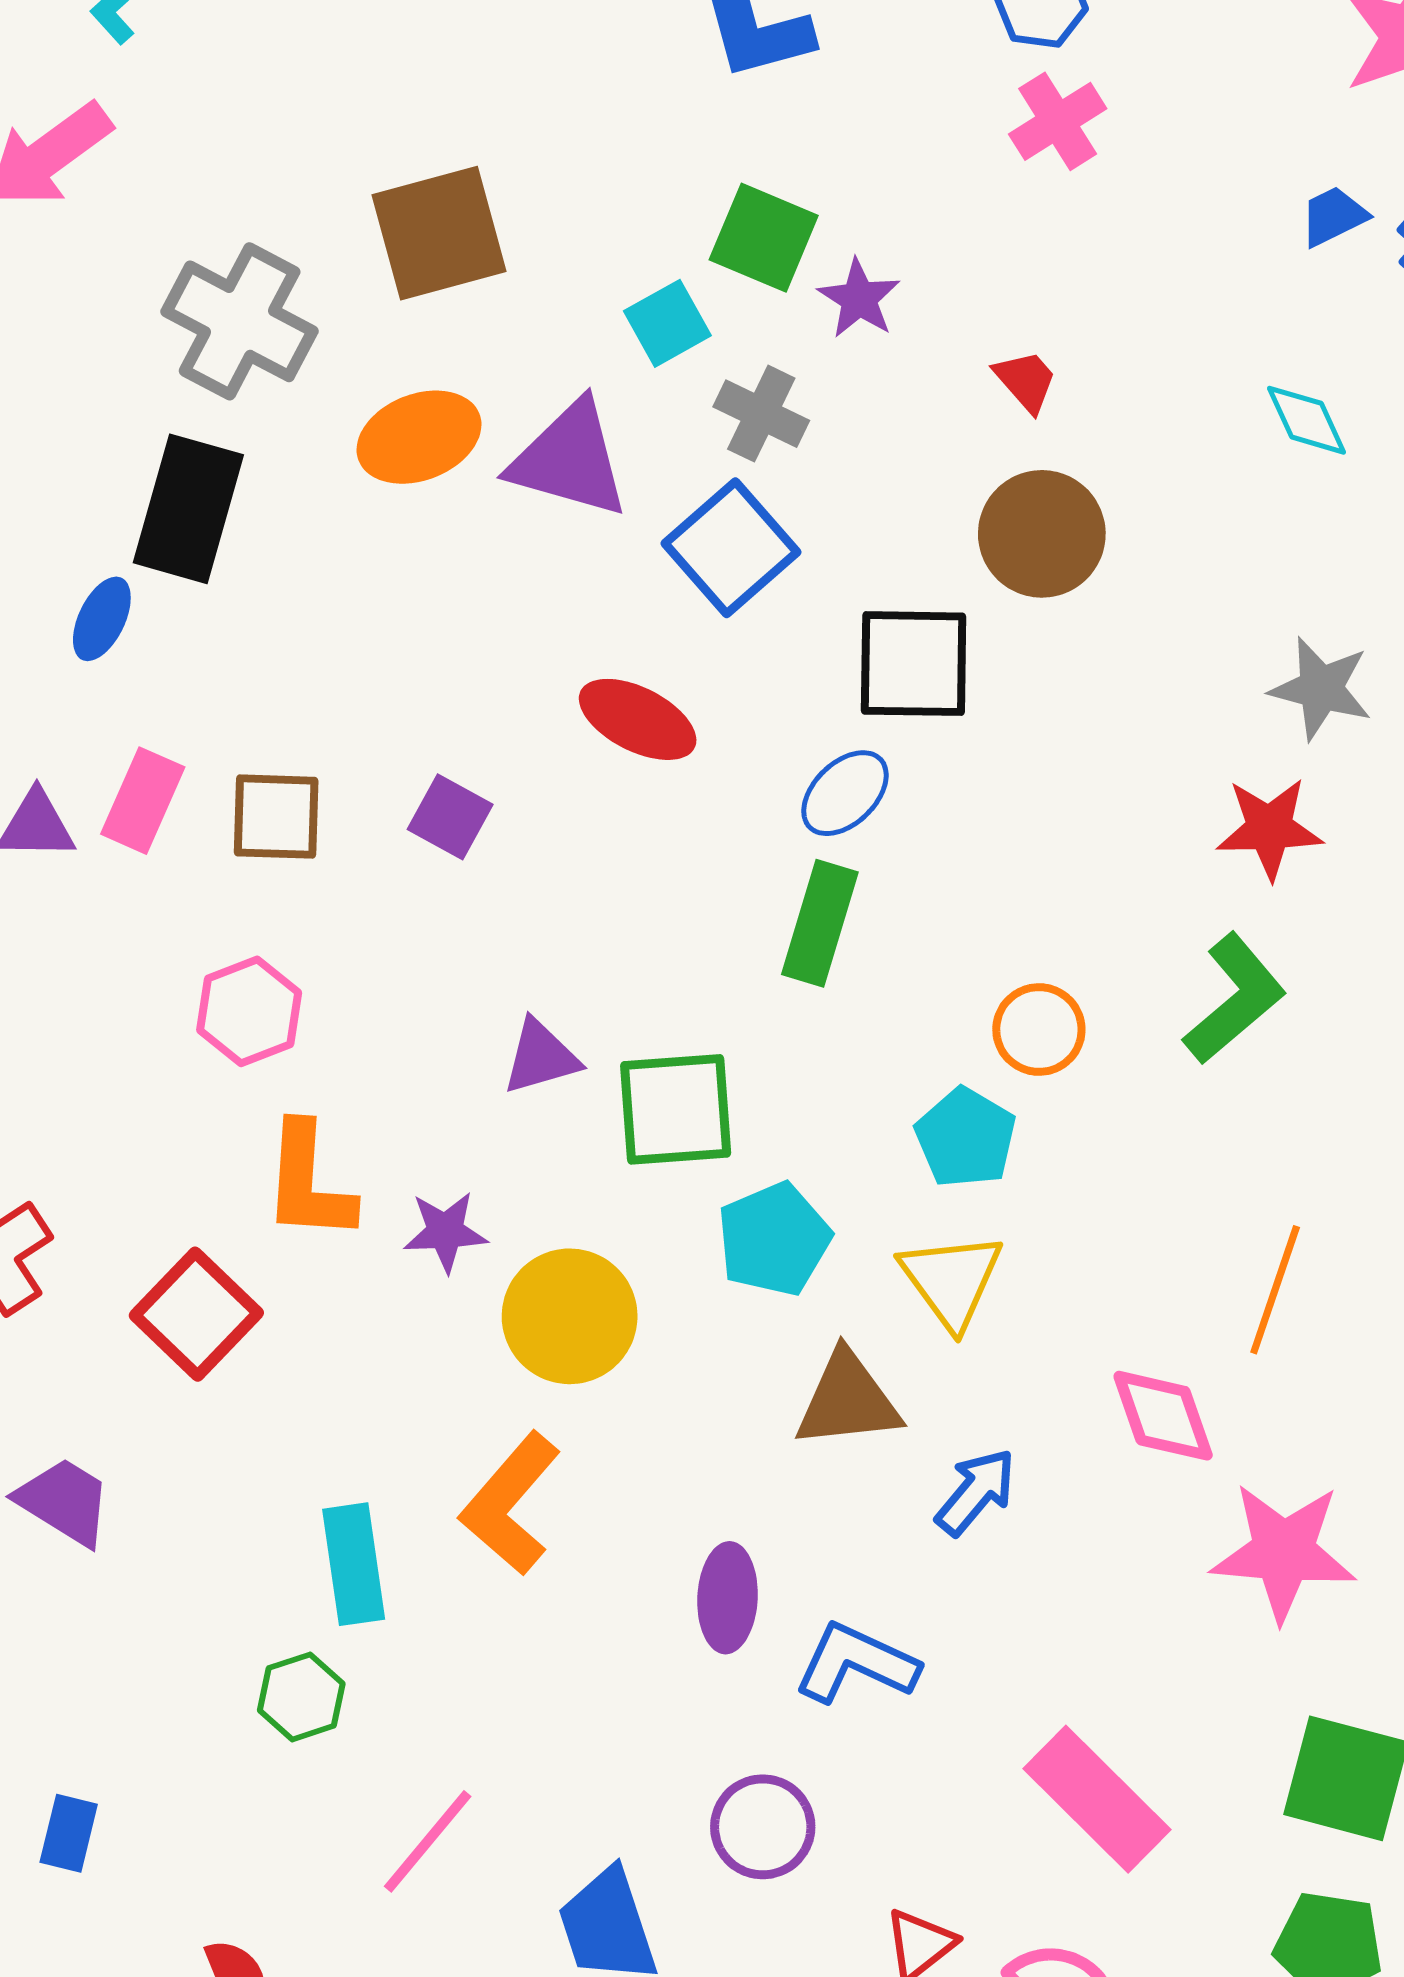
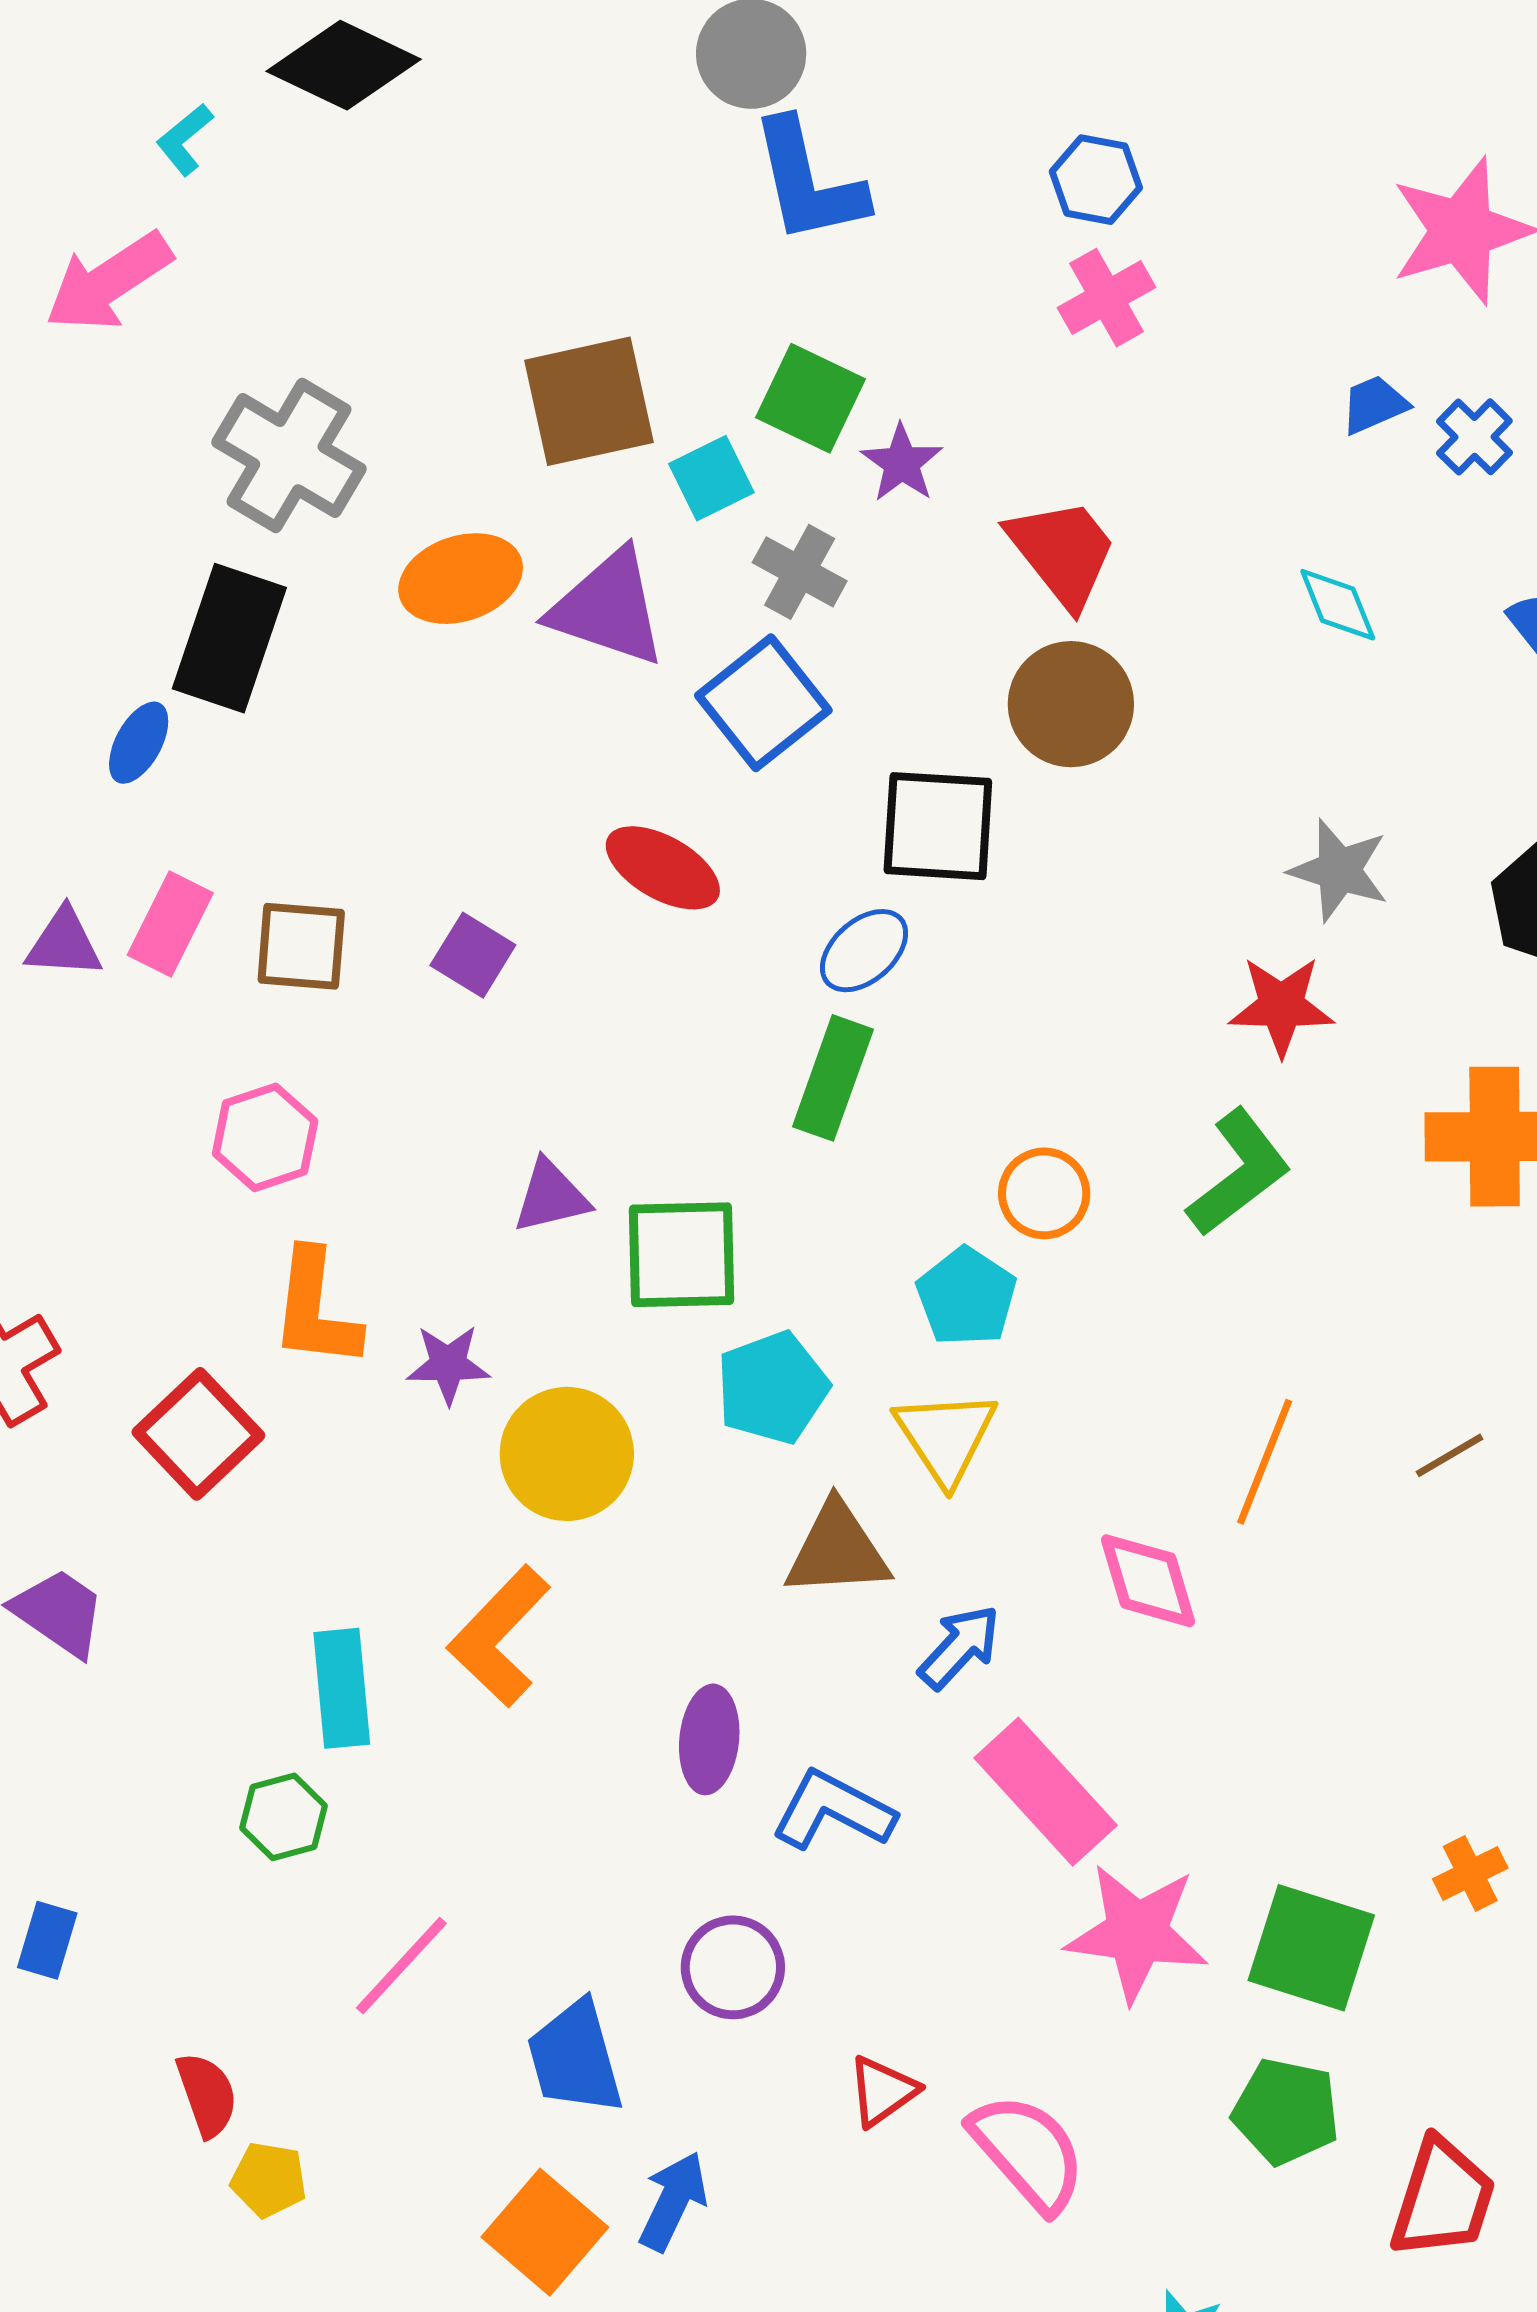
brown square: (439, 233) -> (589, 401), moved
red trapezoid: (1026, 381) -> (1062, 552), size x1.8
pink star: (1284, 1552) -> (1137, 1933), moved
pink rectangle: (1097, 1799) -> (1046, 1792), moved

